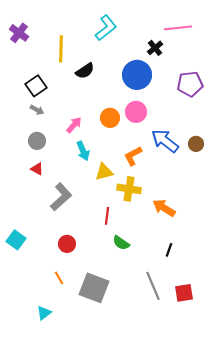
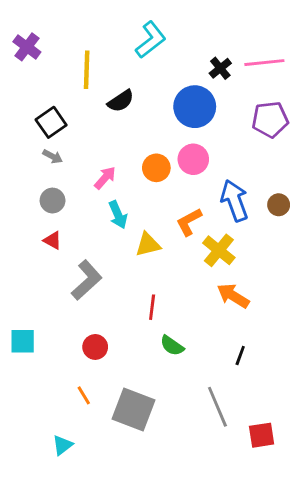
pink line: (178, 28) -> (264, 63), moved
blue arrow: (165, 141) -> (235, 201), turned 32
yellow cross: (129, 189) -> (219, 250), moved, turned 30
cyan square: (16, 240) -> (23, 341), turned -36
red square: (184, 293) -> (262, 435), moved

